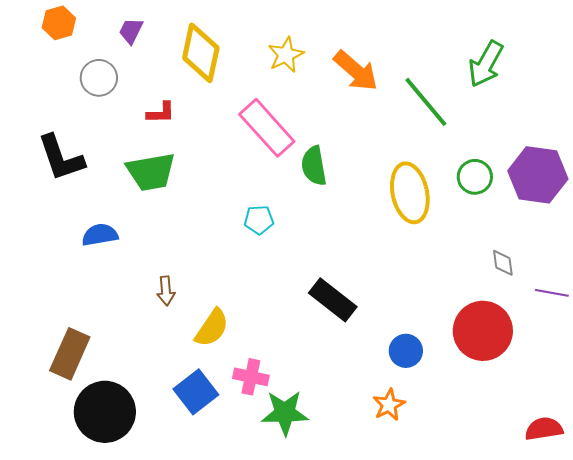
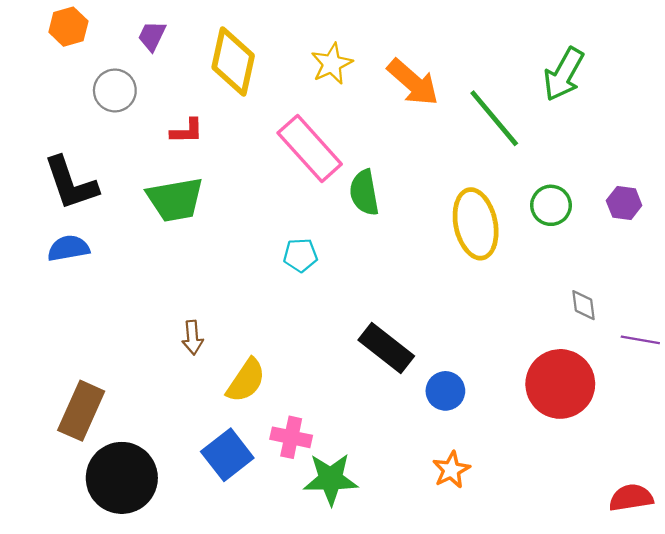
purple hexagon: (538, 175) -> (624, 203), size x0.5
blue semicircle: (100, 235) -> (68, 248), moved
blue circle: (406, 351) -> (445, 391), moved

